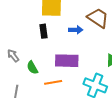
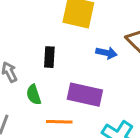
black rectangle: (43, 31) -> (49, 57), moved

